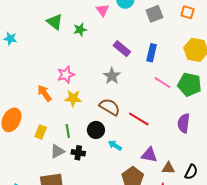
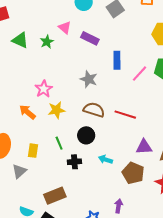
pink triangle: (103, 10) -> (65, 27), moved
purple rectangle: (122, 49) -> (90, 38), moved
blue rectangle: (152, 53) -> (117, 60), moved
pink line: (163, 83) -> (140, 74), turned -66
cyan arrow: (115, 145) -> (106, 160), moved
gray triangle: (57, 151) -> (19, 171), moved

